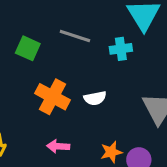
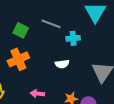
cyan cross: (121, 49) -> (73, 38), moved
orange cross: (53, 97) -> (18, 59), moved, turned 35

